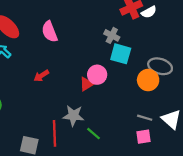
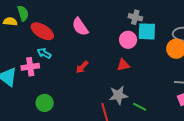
pink circle: (97, 75) -> (128, 40), moved
red triangle: (87, 84) -> (123, 65), turned 32

